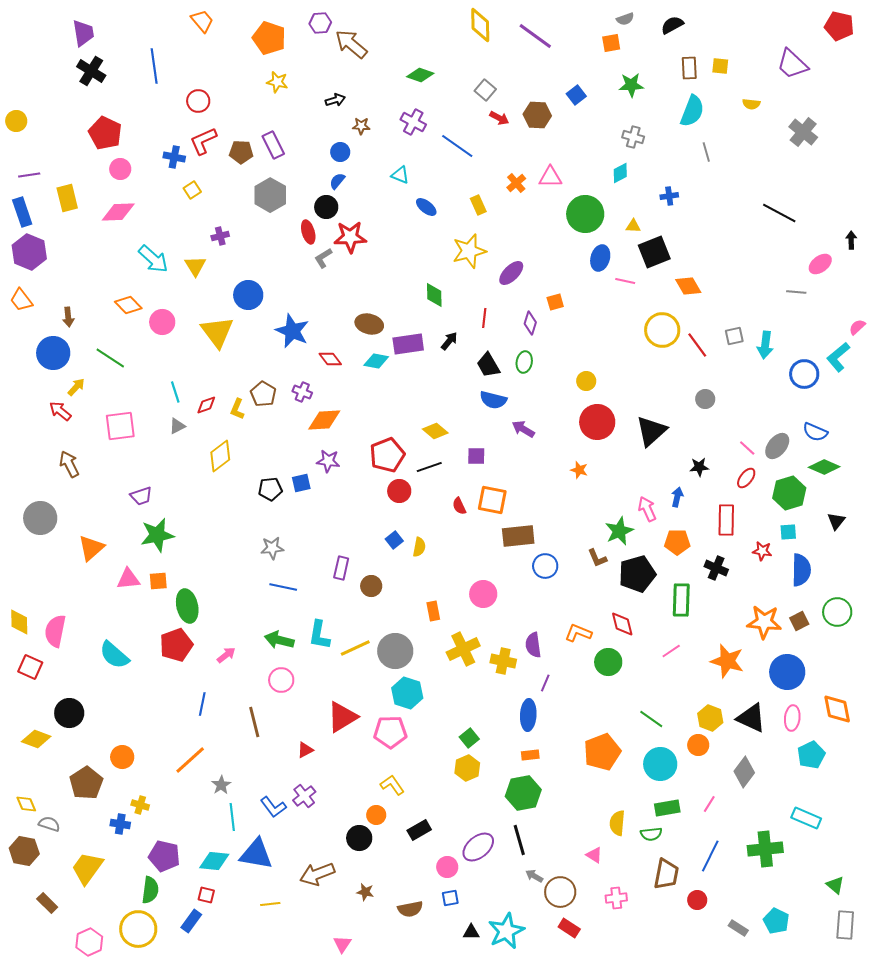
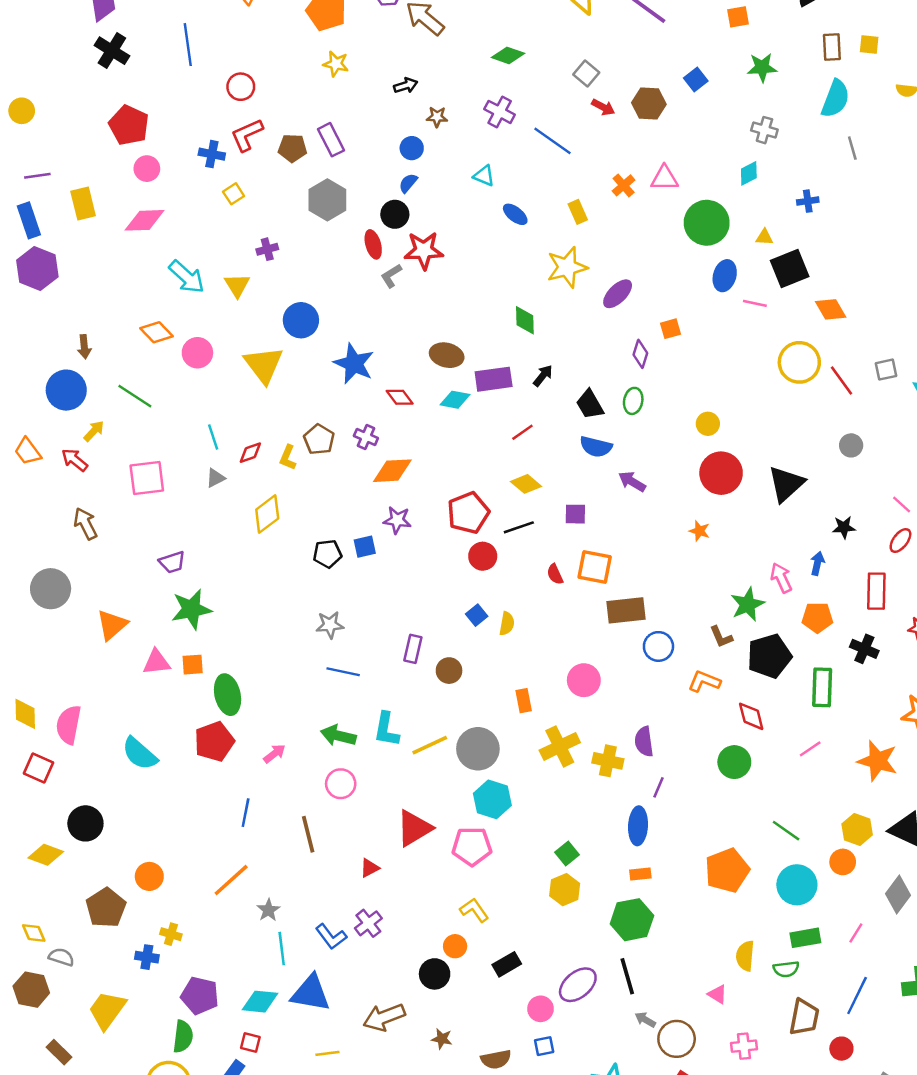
orange trapezoid: (21, 300) -> (28, 451), moved
red line: (484, 318) -> (522, 432), moved, turned 48
orange L-shape: (578, 633) -> (704, 681), moved

